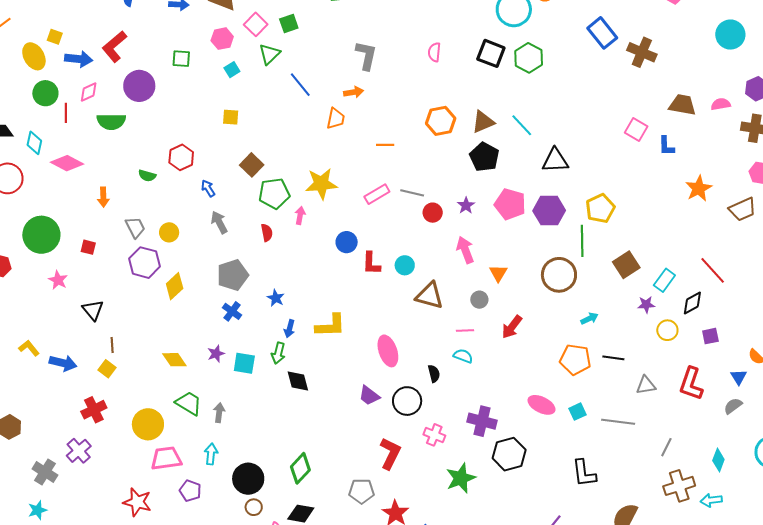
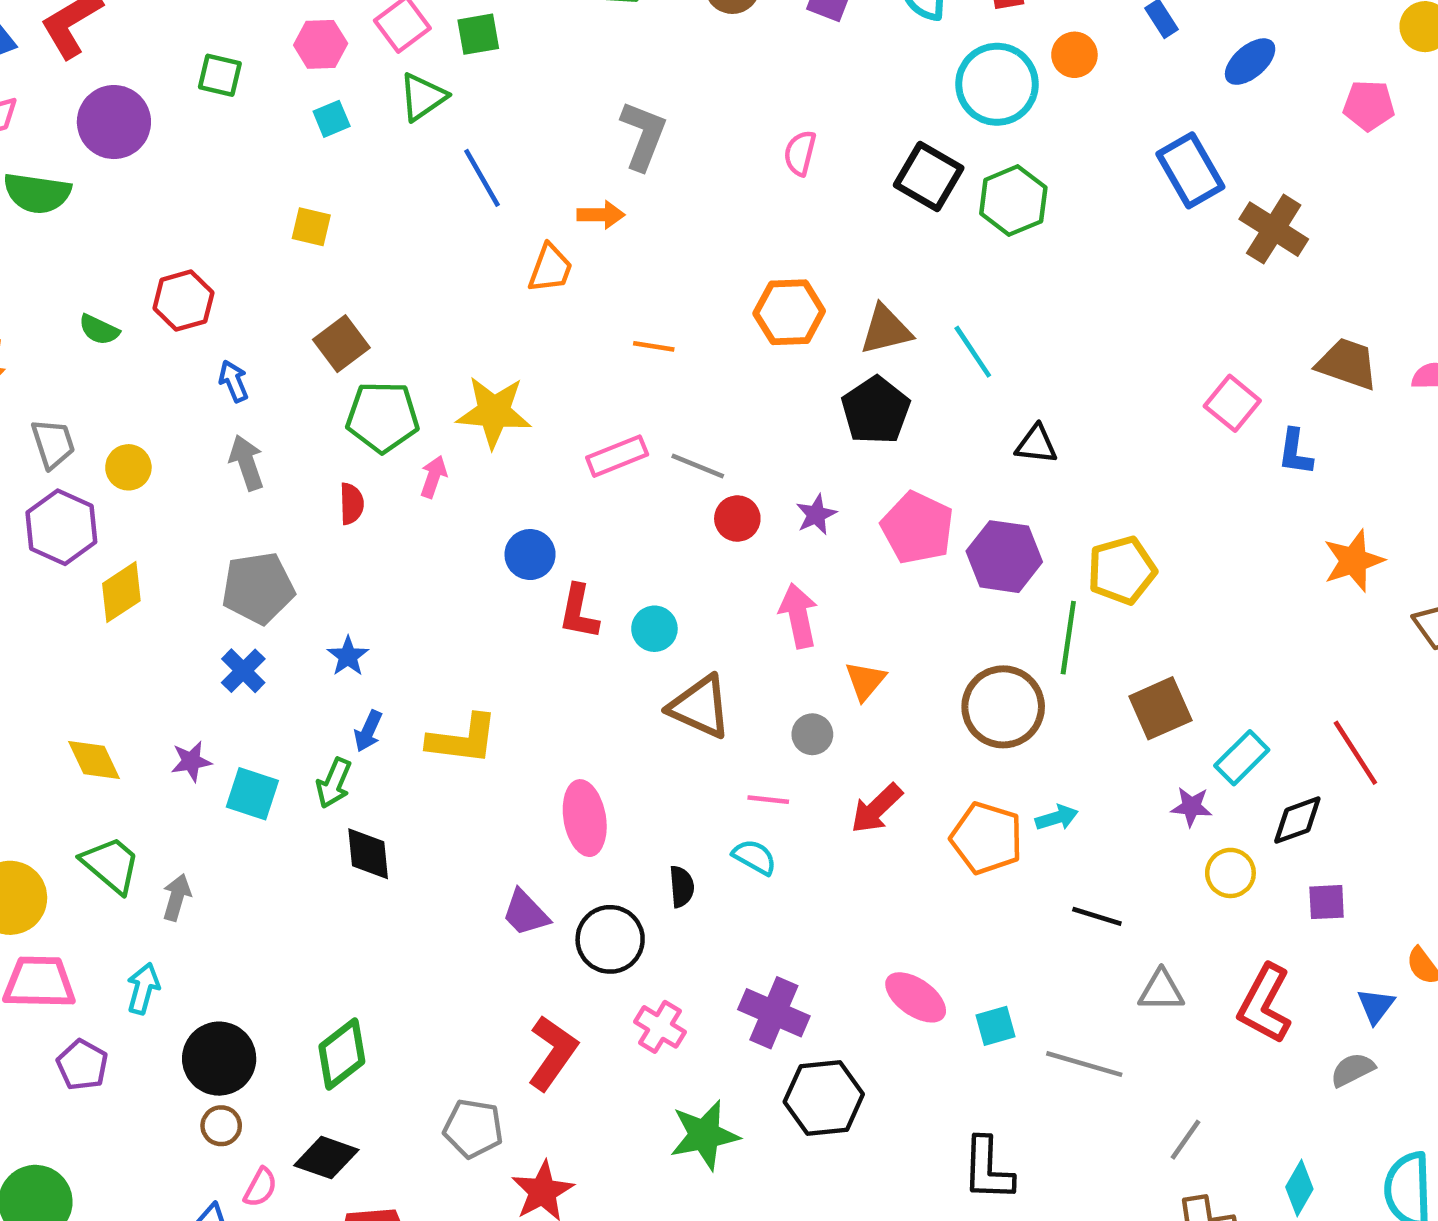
black triangle: (555, 160) -> (1036, 444), size x0.7
orange pentagon: (575, 359) -> (987, 838), moved

